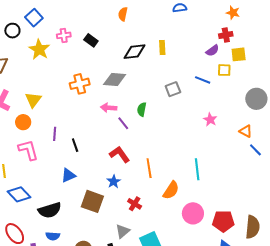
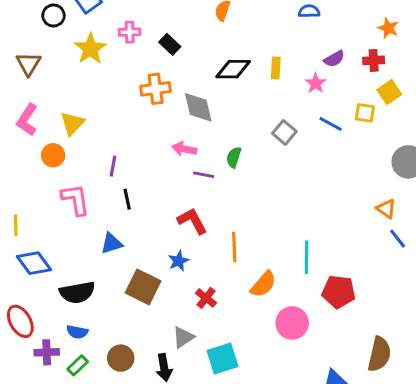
purple semicircle: (212, 51) -> (334, 59), moved
yellow square: (239, 54) -> (389, 92), turned -35
gray diamond: (115, 79) -> (198, 107), turned 65
orange cross: (80, 84) -> (156, 89), moved
gray square: (173, 89) -> (284, 132), turned -35
pink star: (210, 120) -> (316, 83), moved
purple line: (123, 123) -> (204, 175), turned -48
purple line: (55, 134) -> (113, 166), moved
pink L-shape: (28, 150) -> (75, 200), moved
red pentagon: (223, 221) -> (339, 292), moved

